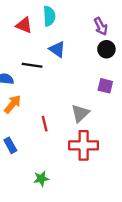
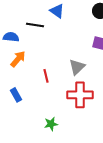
green star: (41, 179) -> (51, 124), moved

